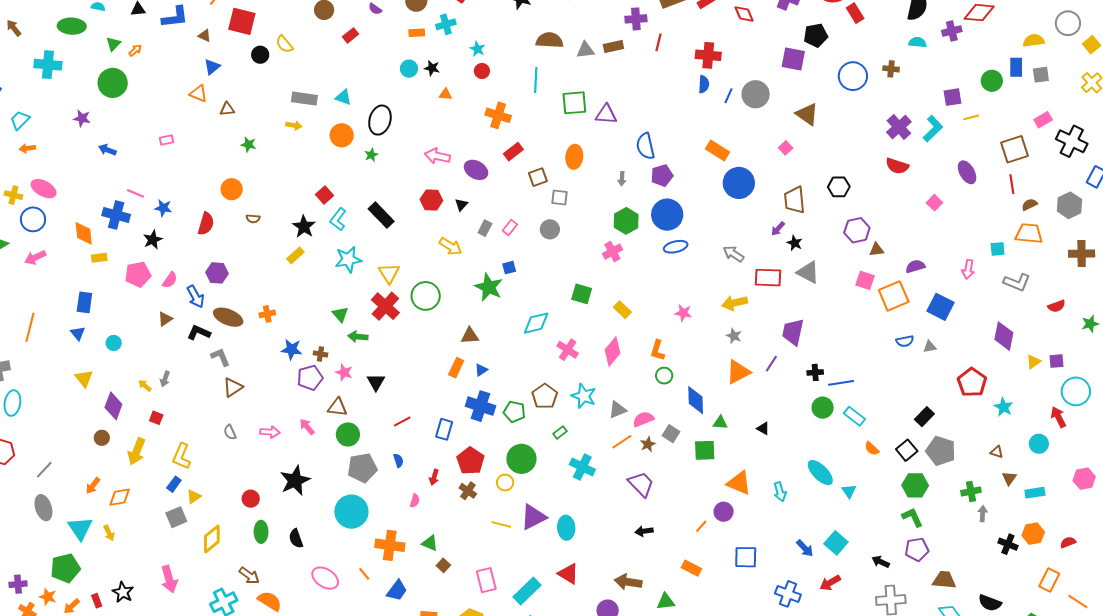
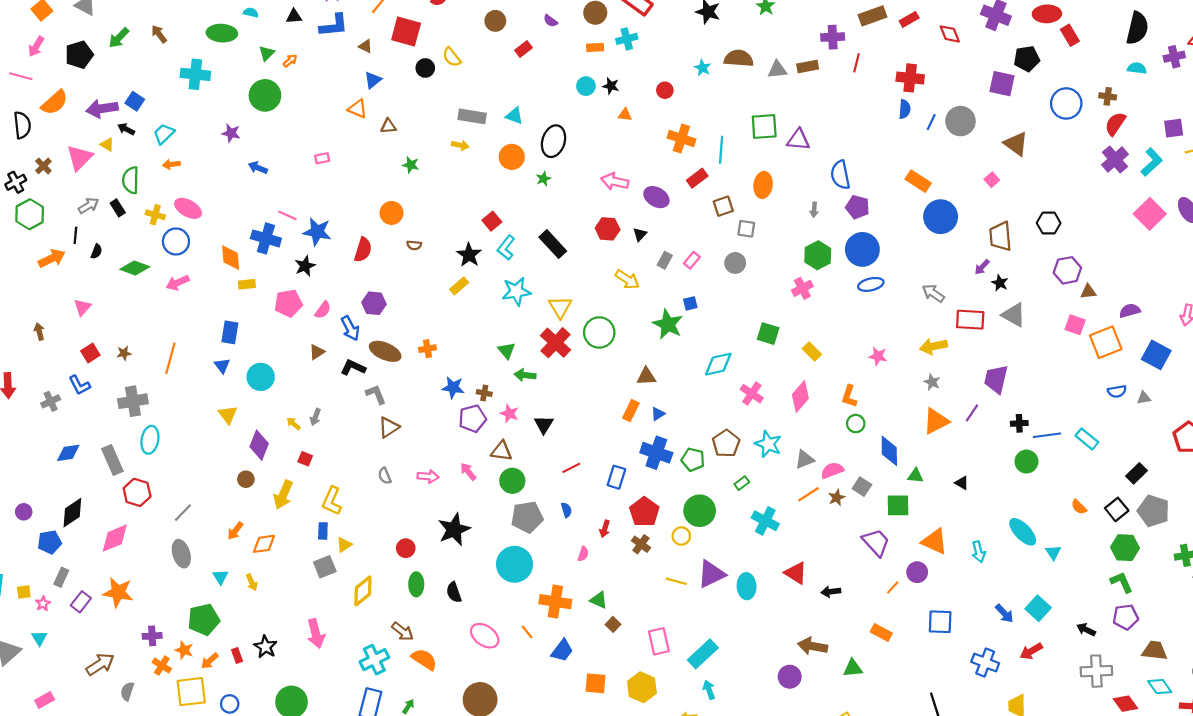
cyan star: (477, 49) -> (703, 68), moved
cyan line: (536, 80) -> (721, 150), moved
red semicircle: (897, 166) -> (1115, 124), moved, turned 105
purple pentagon: (662, 175) -> (858, 207), turned 30
pink square: (934, 203) -> (1150, 214), moved, size x1.8
blue star: (163, 208) -> (317, 232), size x1.5
cyan circle: (114, 343) -> (261, 377), size x1.6
cyan rectangle: (854, 416) -> (1087, 439), moved
blue rectangle: (174, 484) -> (323, 531), turned -35
purple trapezoid: (641, 484) -> (876, 542), moved
cyan triangle: (80, 528) -> (220, 577), size x0.6
red triangle: (568, 574) -> (796, 573), moved

